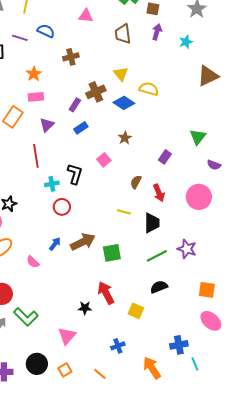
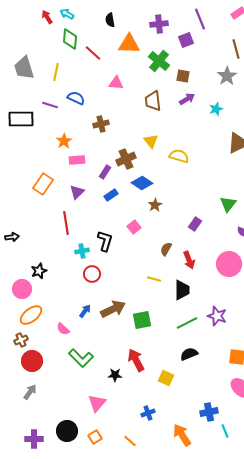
purple arrow: (157, 32) -> (187, 99), turned 42
pink rectangle: (36, 97) -> (77, 160), moved
blue diamond: (124, 103) -> (142, 183), moved
green L-shape: (26, 317) -> (81, 358), moved

